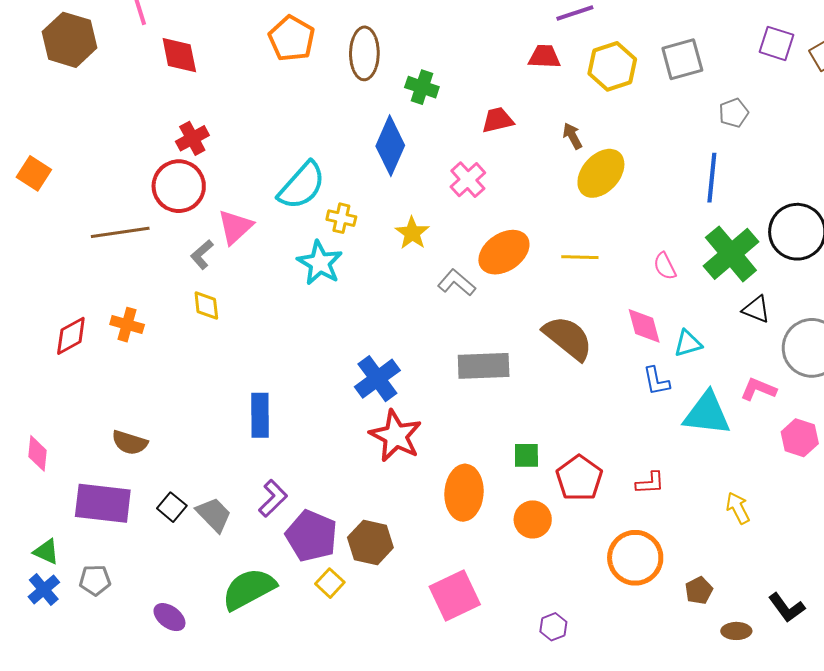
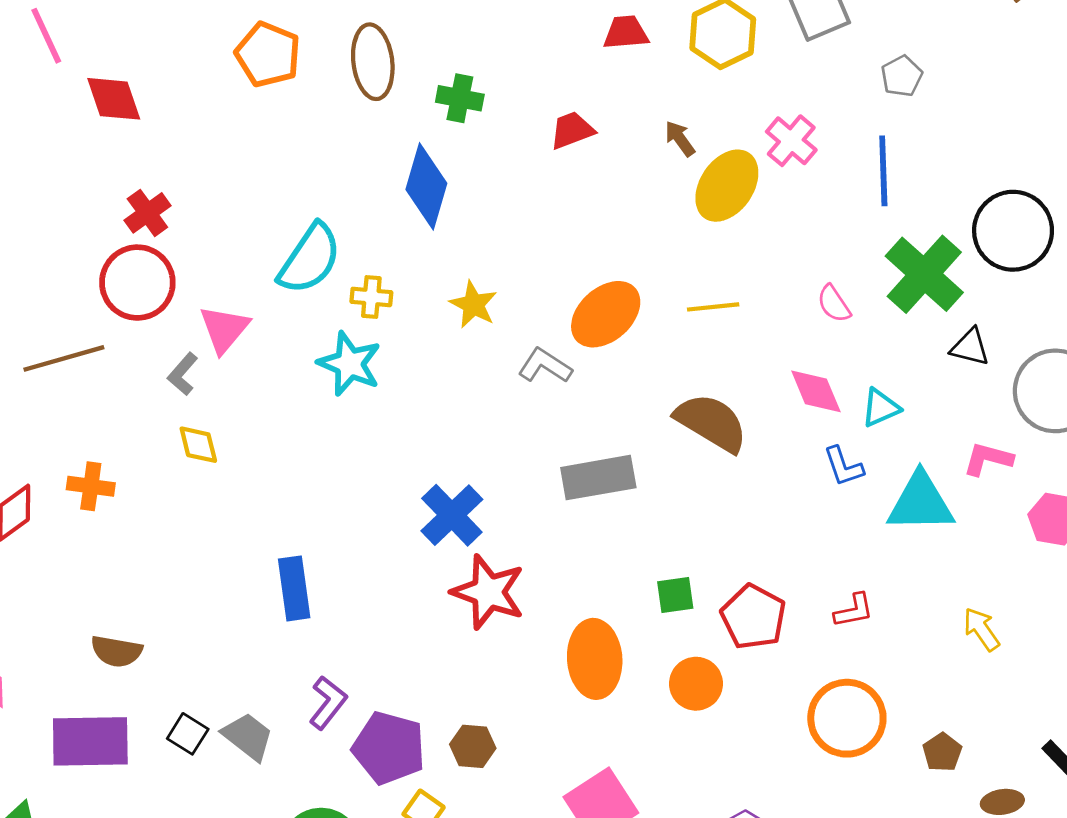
pink cross: (468, 180) -> (791, 141), moved
brown hexagon: (370, 543) -> (473, 746), size x0.7

